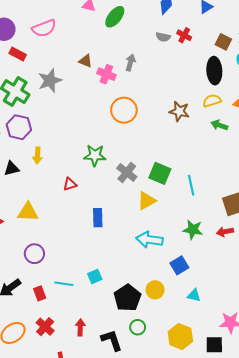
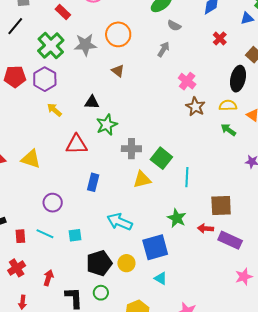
gray semicircle: (163, 37) -> (174, 26), moved
brown triangle: (86, 61) -> (118, 71), moved
pink cross: (106, 74) -> (187, 81), moved
orange circle: (124, 110) -> (118, 34), moved
green star: (95, 155) -> (107, 125), turned 30
yellow arrow: (37, 156) -> (54, 110), turned 112
black triangle: (12, 168) -> (92, 102), moved
gray cross: (127, 172) -> (131, 149), turned 36
red triangle: (70, 184) -> (76, 144), size x1.6
cyan arrow: (149, 240) -> (120, 222), moved
purple circle: (34, 254) -> (53, 203), moved
blue square: (179, 265) -> (155, 247), size x1.5

